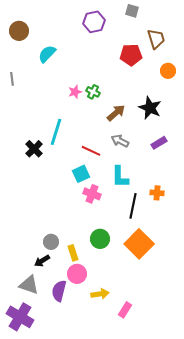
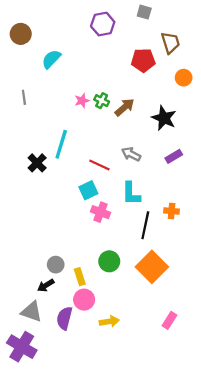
gray line: (12, 79) -> (24, 97), moved
brown arrow: (116, 113) -> (125, 107), moved
pink rectangle: (125, 310) -> (169, 320), moved

